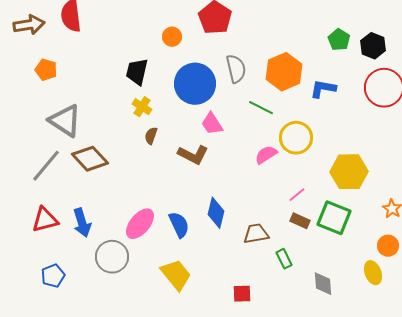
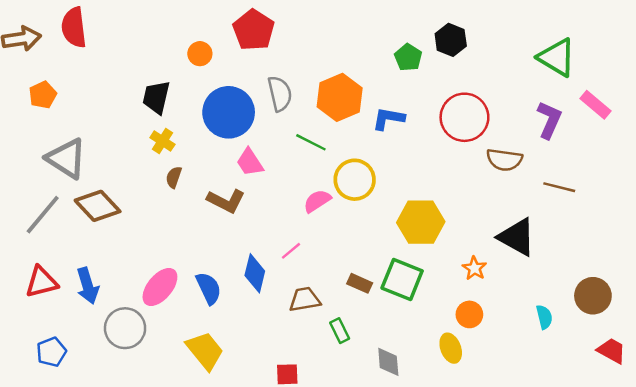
black hexagon: (373, 46) -> (451, 40), moved
orange pentagon: (46, 70) -> (43, 95), turned 30
pink line: (297, 195) -> (291, 251), moved

